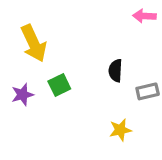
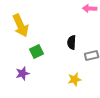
purple star: (22, 95) -> (23, 73), moved

